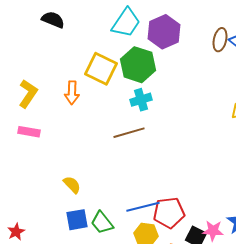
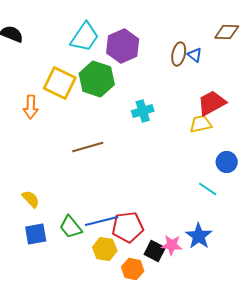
cyan cross: (141, 100) -> (143, 111), moved
green trapezoid: (102, 223) -> (71, 227), moved

